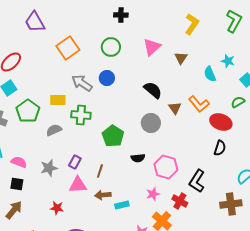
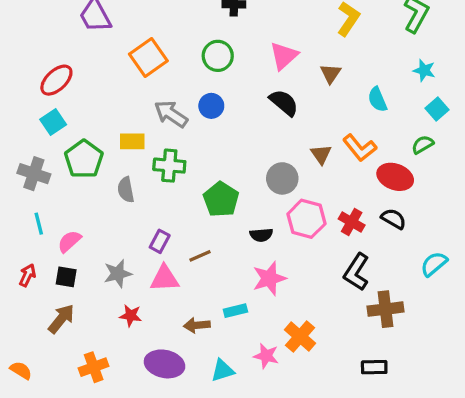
cyan star: (228, 61) -> (424, 70), moved
black semicircle: (153, 90) -> (284, 103), moved
gray semicircle: (54, 130) -> (126, 190), turned -77
black semicircle: (220, 148) -> (394, 219), turned -77
pink semicircle: (19, 162) -> (69, 241), turned -63
pink hexagon: (166, 167) -> (306, 219), moved
gray star: (49, 168) -> (118, 274), moved
brown line: (100, 171) -> (200, 256), turned 48
pink star: (153, 194) -> (269, 278), moved, size x1.5
brown arrow: (103, 195) -> (197, 325), moved
red cross: (180, 201) -> (352, 222), moved
brown cross: (231, 204) -> (385, 309), moved

